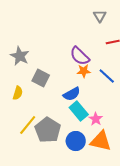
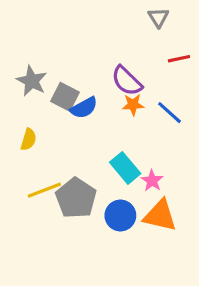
gray square: (41, 78) -> (65, 97), moved
blue semicircle: (72, 94) -> (84, 108), moved
yellow line: (28, 125) -> (44, 190), turned 30

